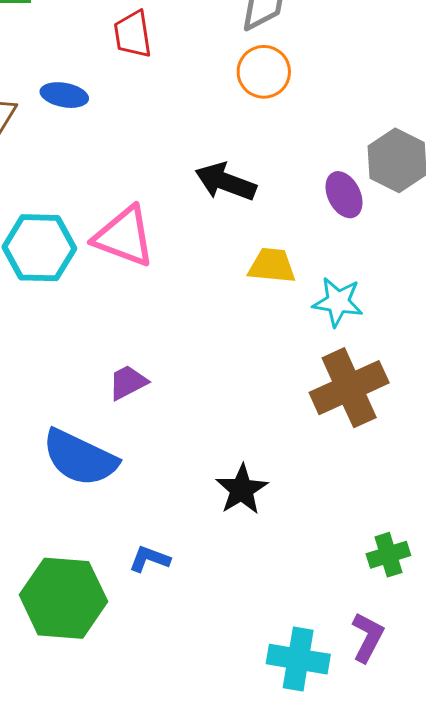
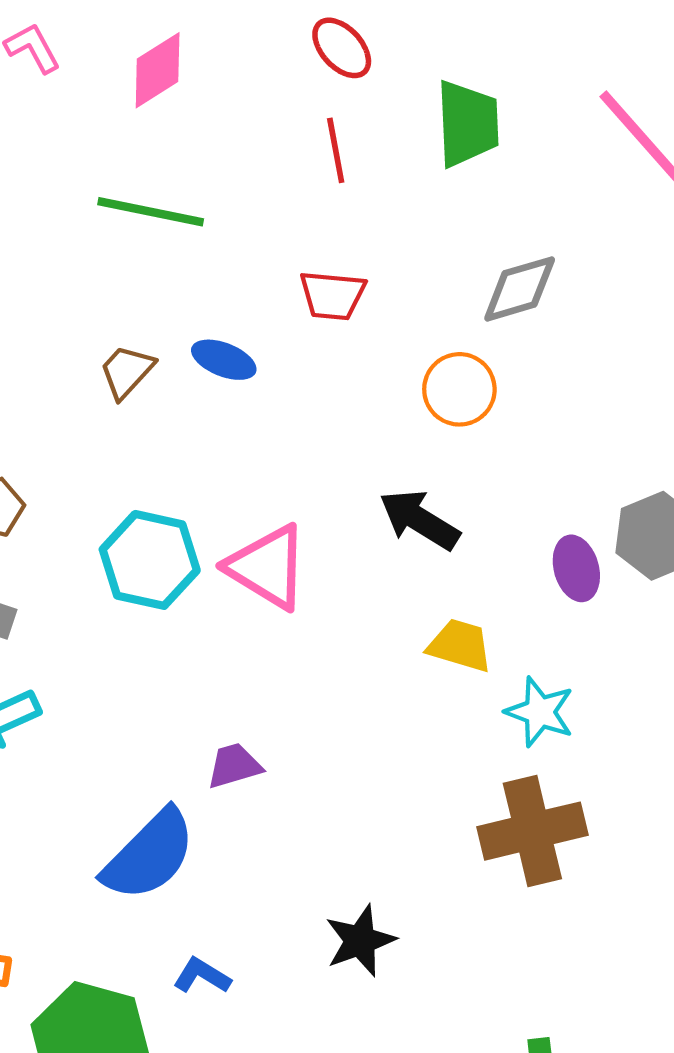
red trapezoid: (133, 34) -> (332, 295), turned -87
orange circle: (264, 72) -> (459, 389), moved
blue semicircle: (80, 458) -> (149, 855), turned -82
blue L-shape: (149, 559) -> (202, 976), moved

